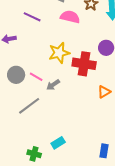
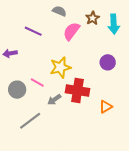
pink semicircle: (70, 17) -> (71, 31), turned -66
red cross: (84, 64) -> (77, 91), moved
pink line: (36, 77) -> (37, 83), moved

